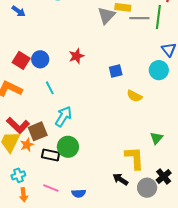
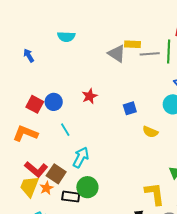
blue arrow: (19, 11) -> (29, 55), turned -152
gray triangle: (106, 15) -> (117, 54), turned -36
brown square: (38, 131) -> (56, 174), turned -30

